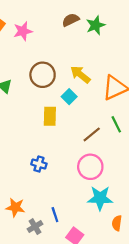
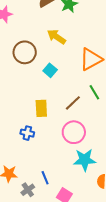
yellow arrow: (80, 74) -> (56, 37), moved
yellow rectangle: (50, 116) -> (41, 108), moved

